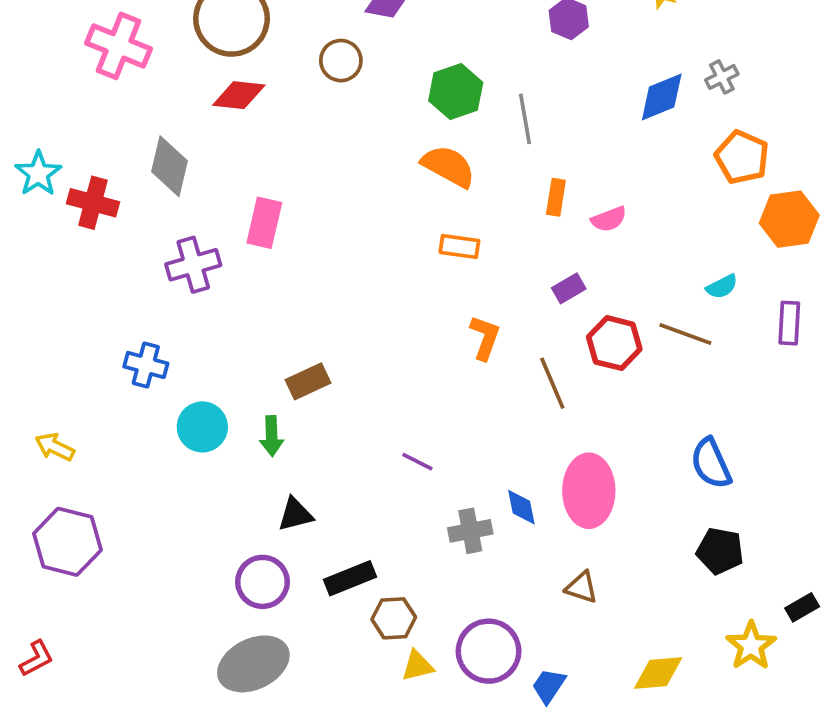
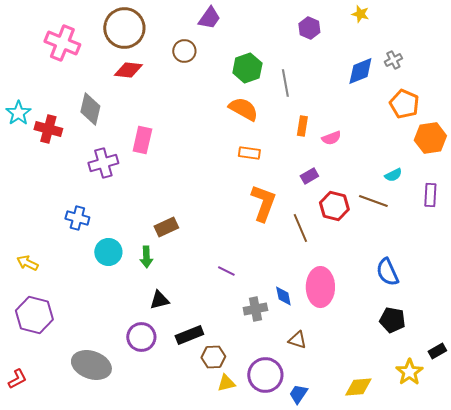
orange L-shape: (485, 338) -> (263, 203), size x1.5
brown triangle: (581, 587) -> (297, 340), moved
gray ellipse: (253, 664) -> (91, 365), moved, turned 45

